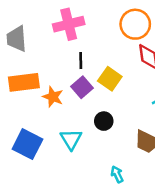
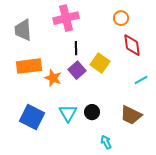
orange circle: (135, 24) -> (121, 18), size x0.6
black circle: (104, 121) -> (92, 112), moved

